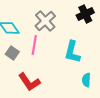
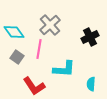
black cross: (85, 14) -> (90, 37), moved
cyan L-shape: (72, 52) -> (64, 69), moved, turned -100

